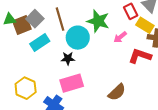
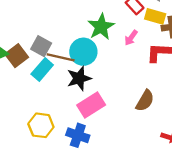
gray square: (35, 19) -> (41, 46), moved
brown line: (60, 19) -> (61, 57), moved, turned -45
green star: (98, 21) -> (101, 27), turned -30
black star: (68, 58) -> (79, 78), size x1.5

